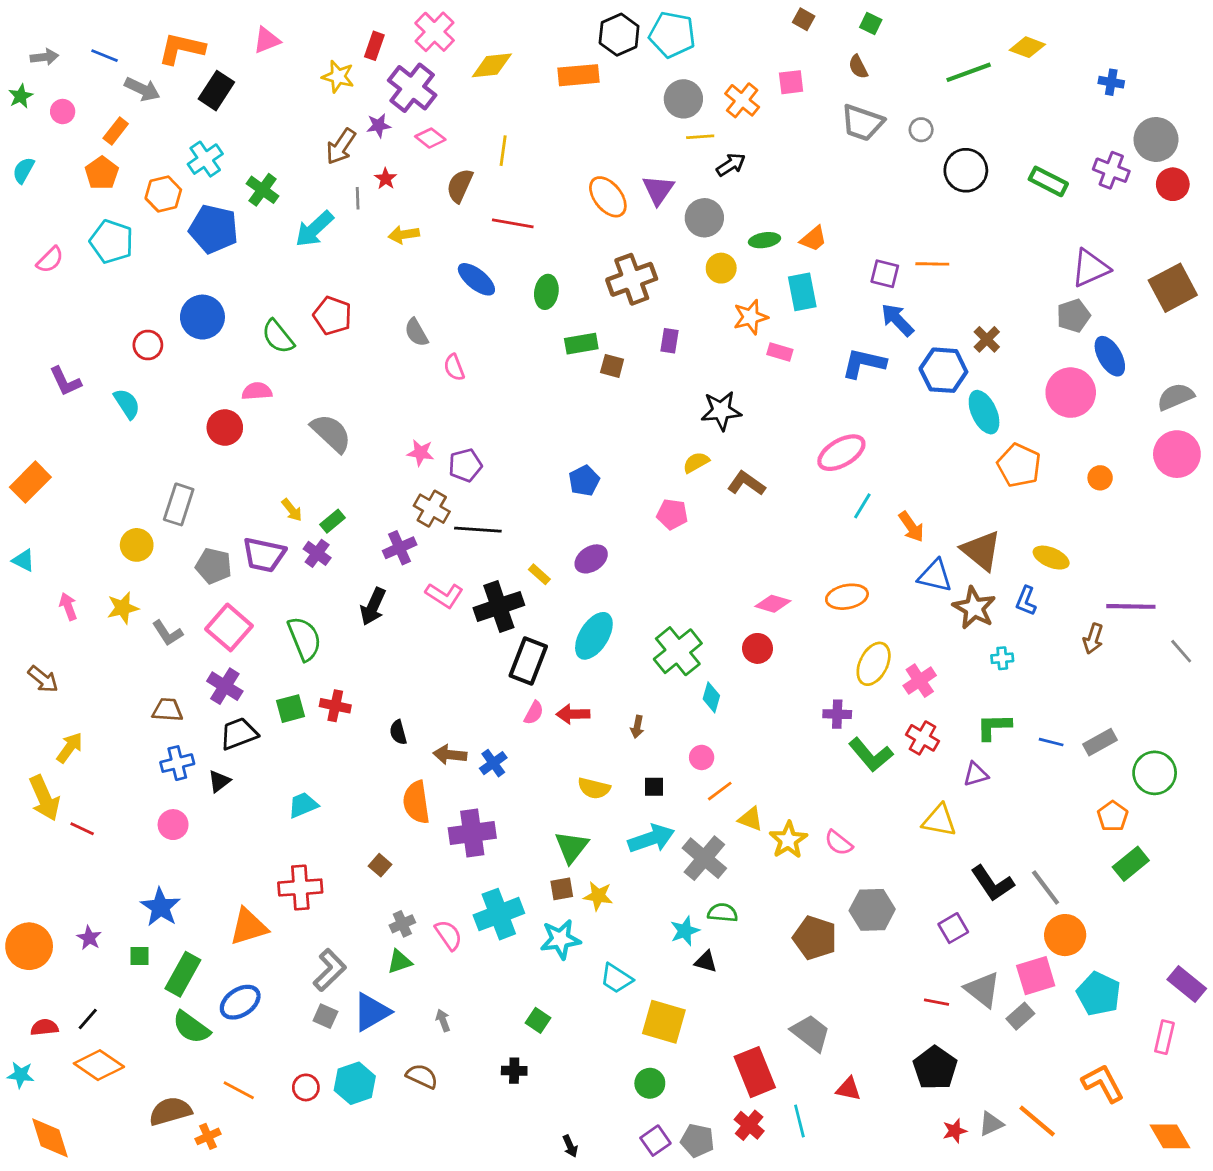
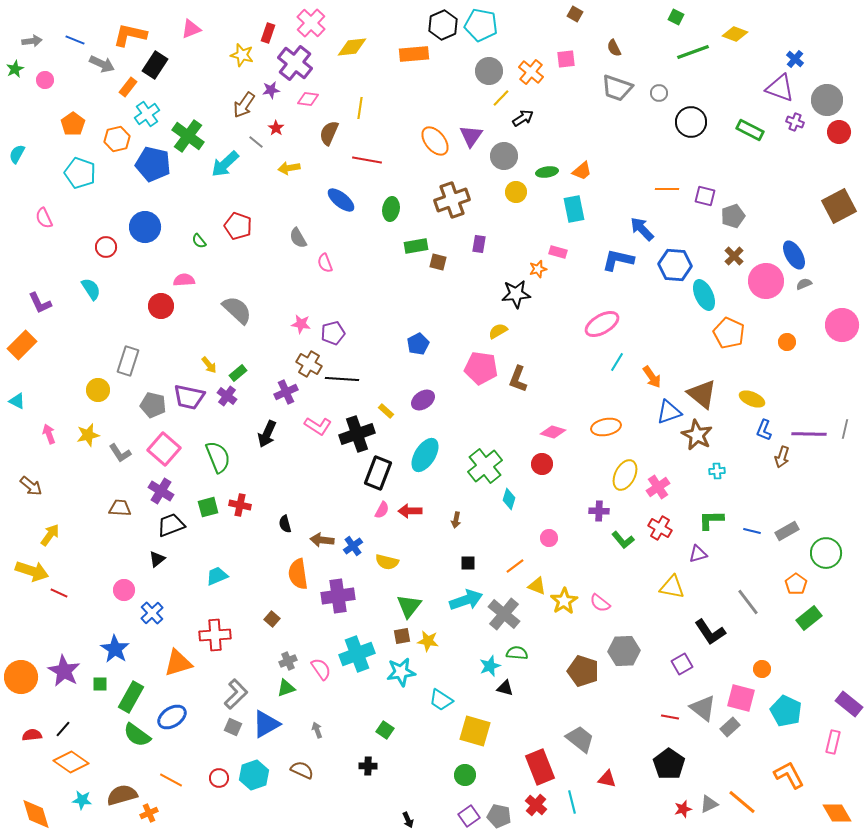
green square: (871, 23) -> (676, 17), moved
blue cross: (1111, 82) -> (795, 59), turned 30
orange rectangle: (116, 131) -> (128, 87), moved
yellow line: (700, 137) -> (501, 98), turned -42
pink diamond: (430, 138) -> (308, 99), turned -30
cyan semicircle: (23, 170) -> (17, 154), moved
purple cross: (1111, 170) -> (795, 122), size x0.7
green cross: (263, 190) -> (188, 136), size x1.4
gray line: (358, 198) -> (256, 142), turned -49
pink semicircle: (50, 260) -> (44, 218), moved, turned 110
purple triangle: (1090, 268) -> (780, 88), moved, turned 44
purple square: (885, 274) -> (705, 196), moved
gray pentagon: (1073, 316) -> (733, 216), moved
orange star: (751, 317) -> (538, 269), moved, size x0.7
green semicircle: (278, 337) -> (199, 241), size x0.6
brown cross: (987, 339) -> (734, 256), moved
purple L-shape: (65, 381) -> (40, 303), moved
gray semicircle: (1176, 397) -> (804, 284), moved, size x0.6
brown L-shape: (746, 483) -> (518, 379), moved, turned -104
pink pentagon: (672, 514) -> (481, 368), size x1.5
blue triangle: (935, 576) -> (669, 412), turned -32
blue L-shape: (1026, 601) -> (764, 430), moved
gray line: (1181, 651) -> (845, 429), moved, turned 54
green L-shape: (871, 755) -> (623, 540), size x0.7
pink circle: (702, 757) -> (549, 538), moved
blue cross: (177, 763) -> (152, 613), moved, turned -30
yellow semicircle: (594, 788) -> (387, 562), moved
yellow arrow: (44, 798) -> (32, 571), turned -48
gray line: (1046, 888) -> (748, 602), moved
orange circle: (1065, 935) -> (762, 669), size x0.6
purple star: (89, 938) -> (64, 671), size x1.8
pink square: (1036, 976) -> (741, 698), turned 32
cyan star: (21, 1075) -> (82, 800), moved

